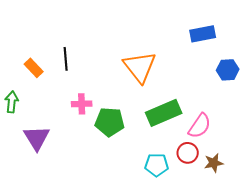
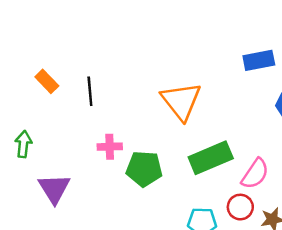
orange rectangle: (34, 68) -> (47, 81), moved

